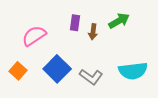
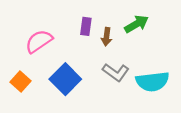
gray L-shape: (91, 77) -> (116, 72), moved

